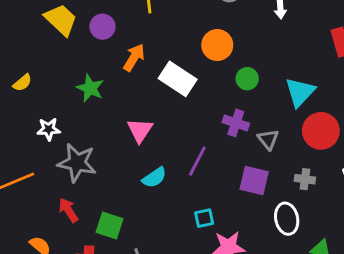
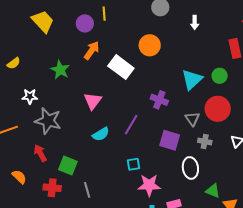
purple circle: (102, 27) -> (85, 23), moved
green circle: (247, 79) -> (220, 76), moved
cyan triangle: (300, 92) -> (192, 80), moved
gray triangle: (268, 139) -> (192, 119), moved

